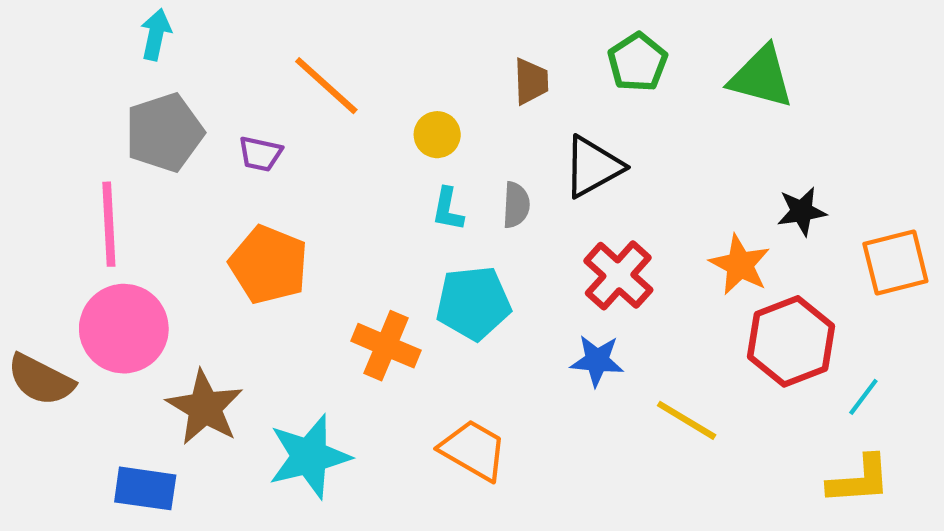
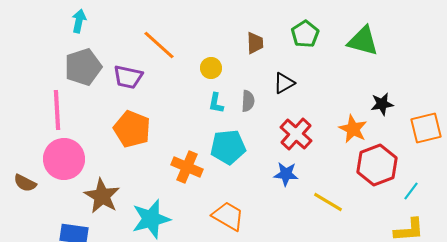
purple trapezoid: (260, 154) -> (128, 77), size x1.4
black triangle: (593, 167) -> (284, 83), size x0.7
brown semicircle: (41, 380) -> (25, 183), size x0.7

